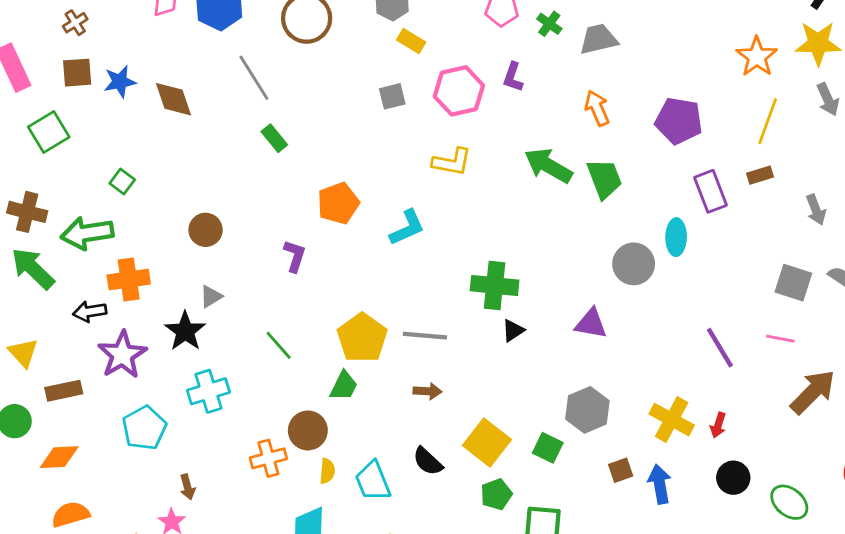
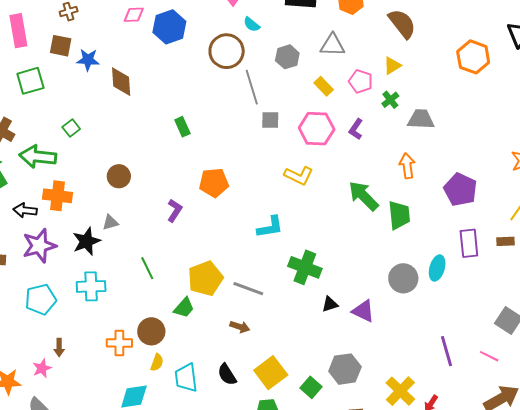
yellow rectangle: (411, 41) -> (324, 86), moved
gray line: (254, 78) -> (252, 87), moved
cyan L-shape: (407, 228) -> (270, 227), moved
black triangle: (513, 330) -> (330, 304), moved

